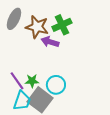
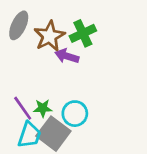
brown star: (37, 27) -> (49, 36), turned 30

